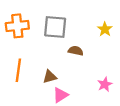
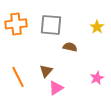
orange line: (18, 70) -> (18, 77), moved, turned -35
brown triangle: (50, 77) -> (46, 71), turned -32

